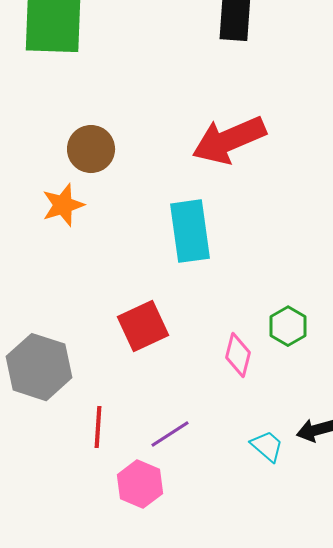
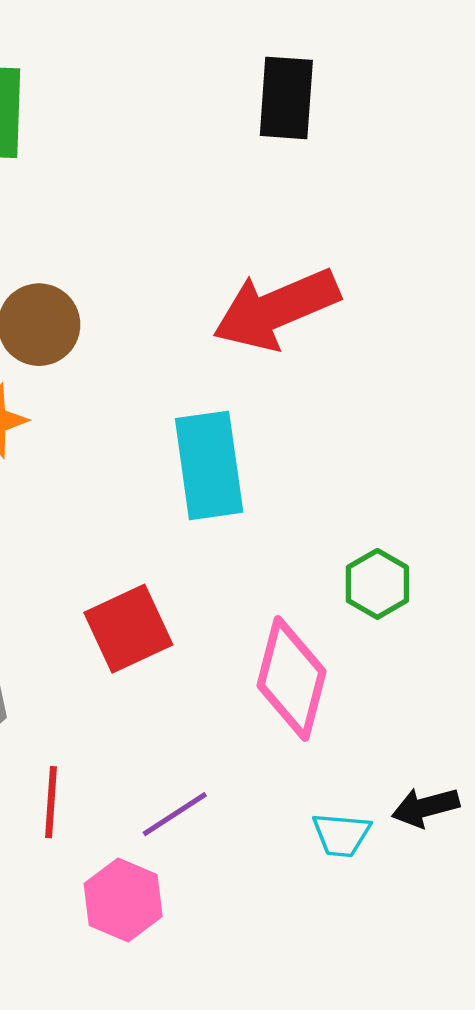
green hexagon: (288, 326) -> (377, 584), moved
pink diamond: (238, 355) -> (291, 678), size x1.6
cyan trapezoid: (267, 446) -> (341, 835), turned 144

